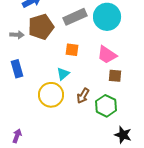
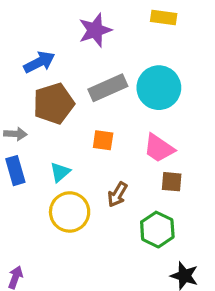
gray arrow: (17, 35) -> (15, 134), moved
cyan triangle: (63, 74) -> (60, 172), moved
brown arrow: (83, 96) -> (117, 194), moved

